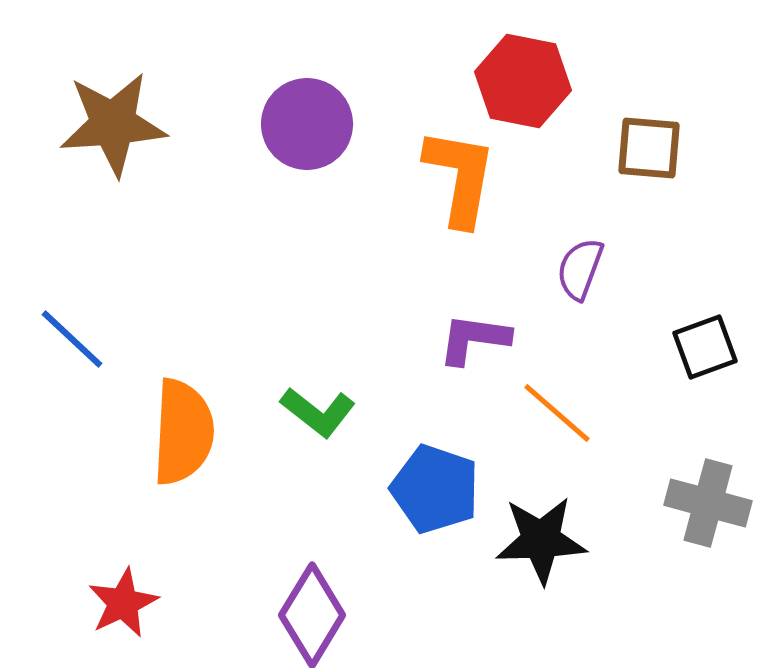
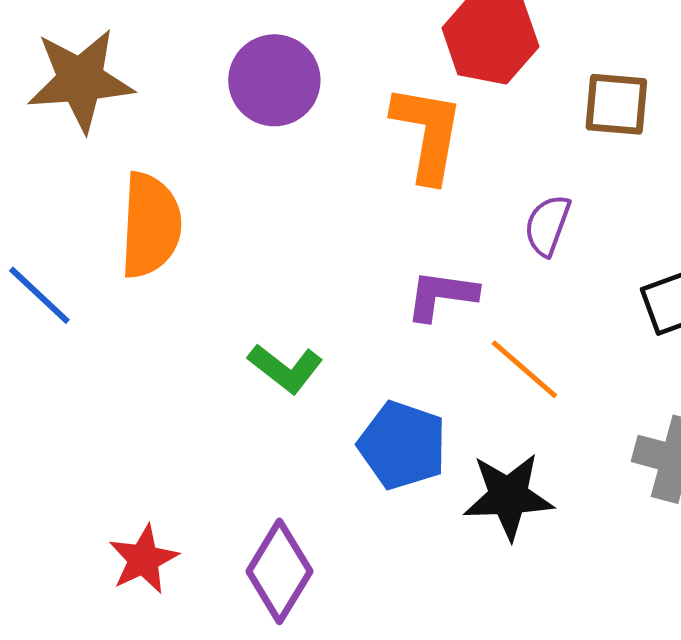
orange semicircle: (183, 432) -> (150, 225), moved
red star: (123, 603) -> (143, 559), moved

